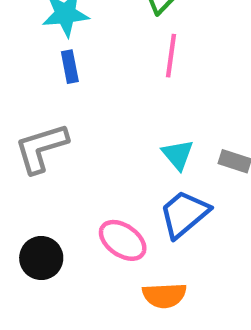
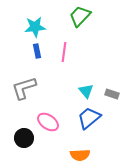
pink line: (171, 56) -> (64, 52), moved
pink ellipse: (123, 240) -> (48, 122), moved

